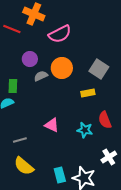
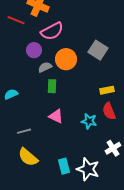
pink semicircle: (60, 34) -> (52, 31), moved
gray square: (99, 69) -> (98, 50), moved
green rectangle: (13, 86) -> (52, 86), moved
yellow rectangle: (88, 93) -> (107, 90), moved

